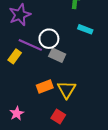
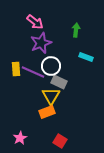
purple star: (20, 15) -> (41, 43), moved
yellow rectangle: (15, 56) -> (16, 69), moved, turned -40
yellow triangle: (67, 90) -> (51, 96), moved

